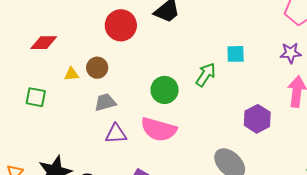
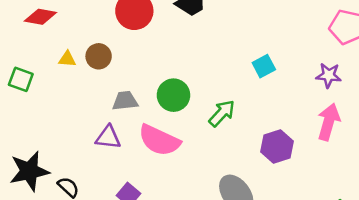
cyan square: (236, 54) -> (264, 66), turned -36
green arrow: (206, 75) -> (222, 113), moved
gray trapezoid: (105, 102) -> (125, 101), moved

